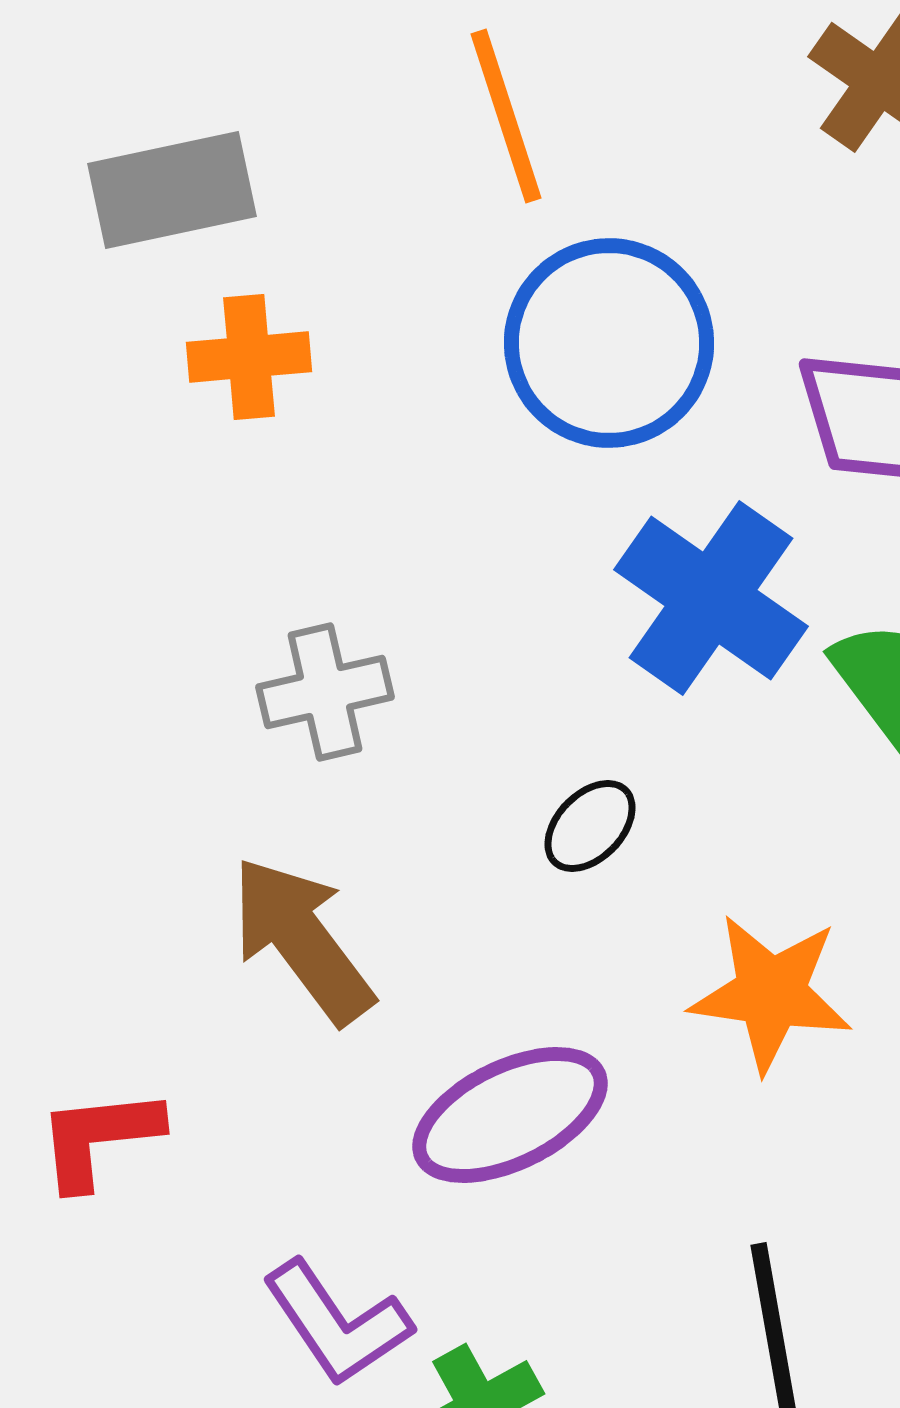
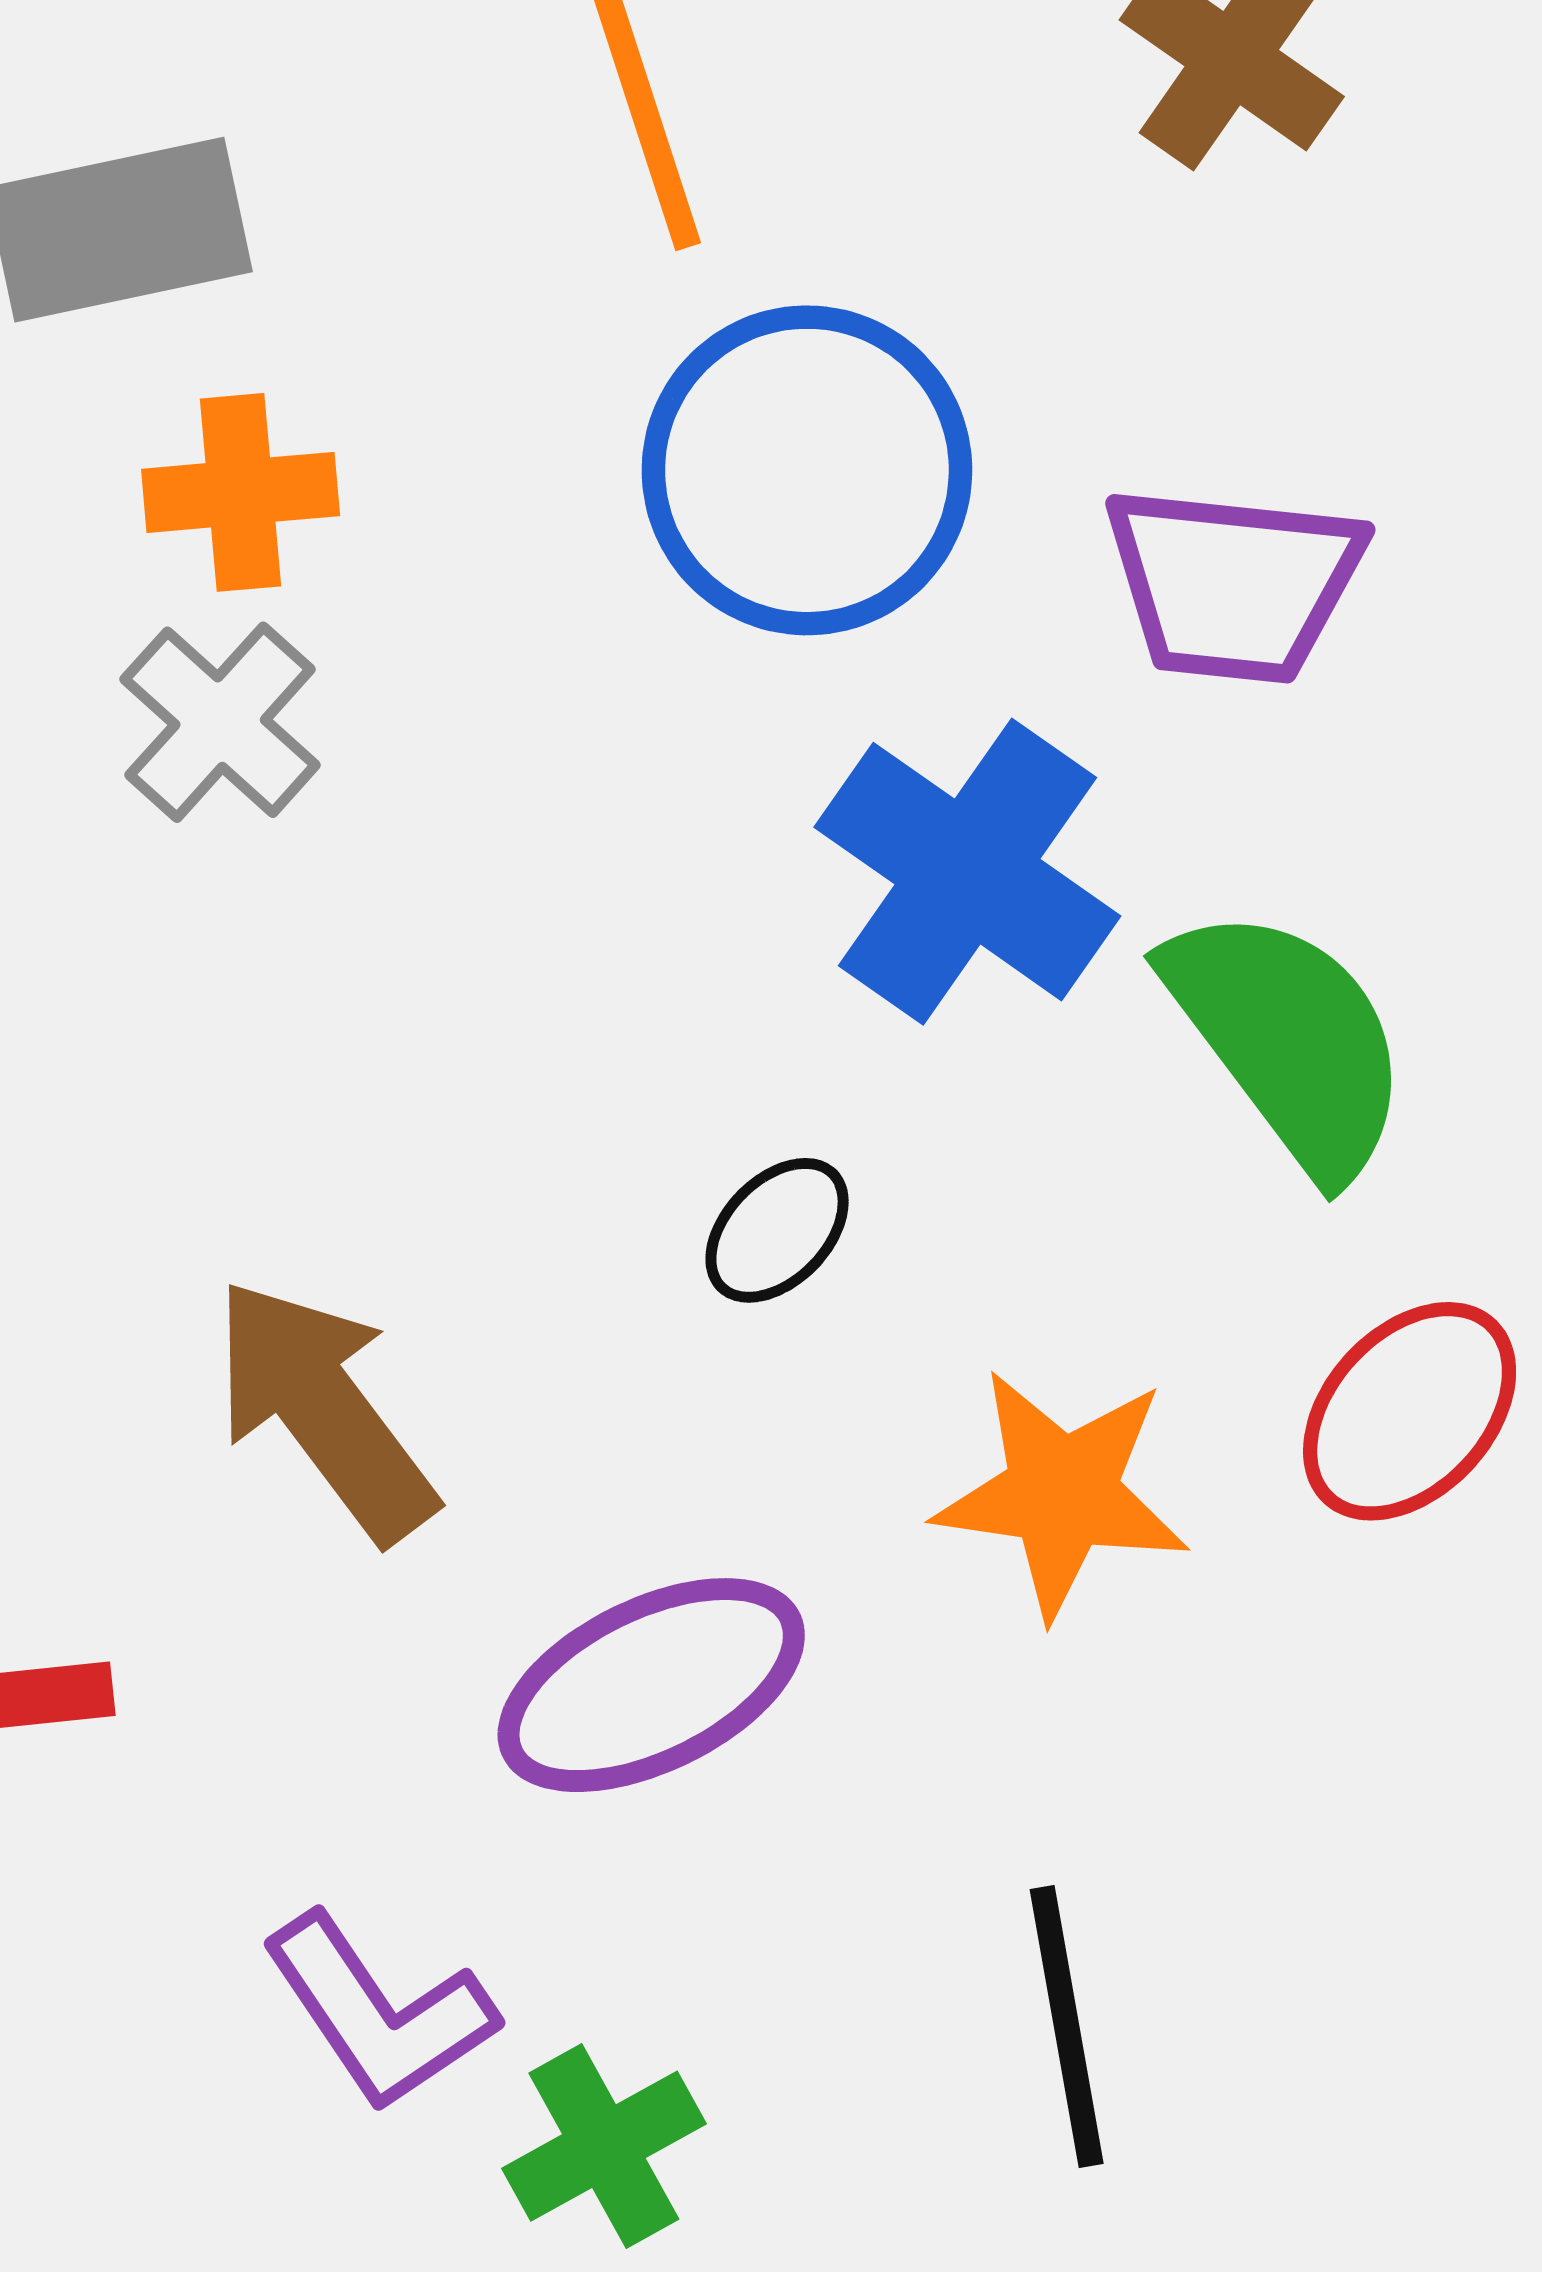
gray cross: (325, 692) -> (220, 722), moved, turned -35

